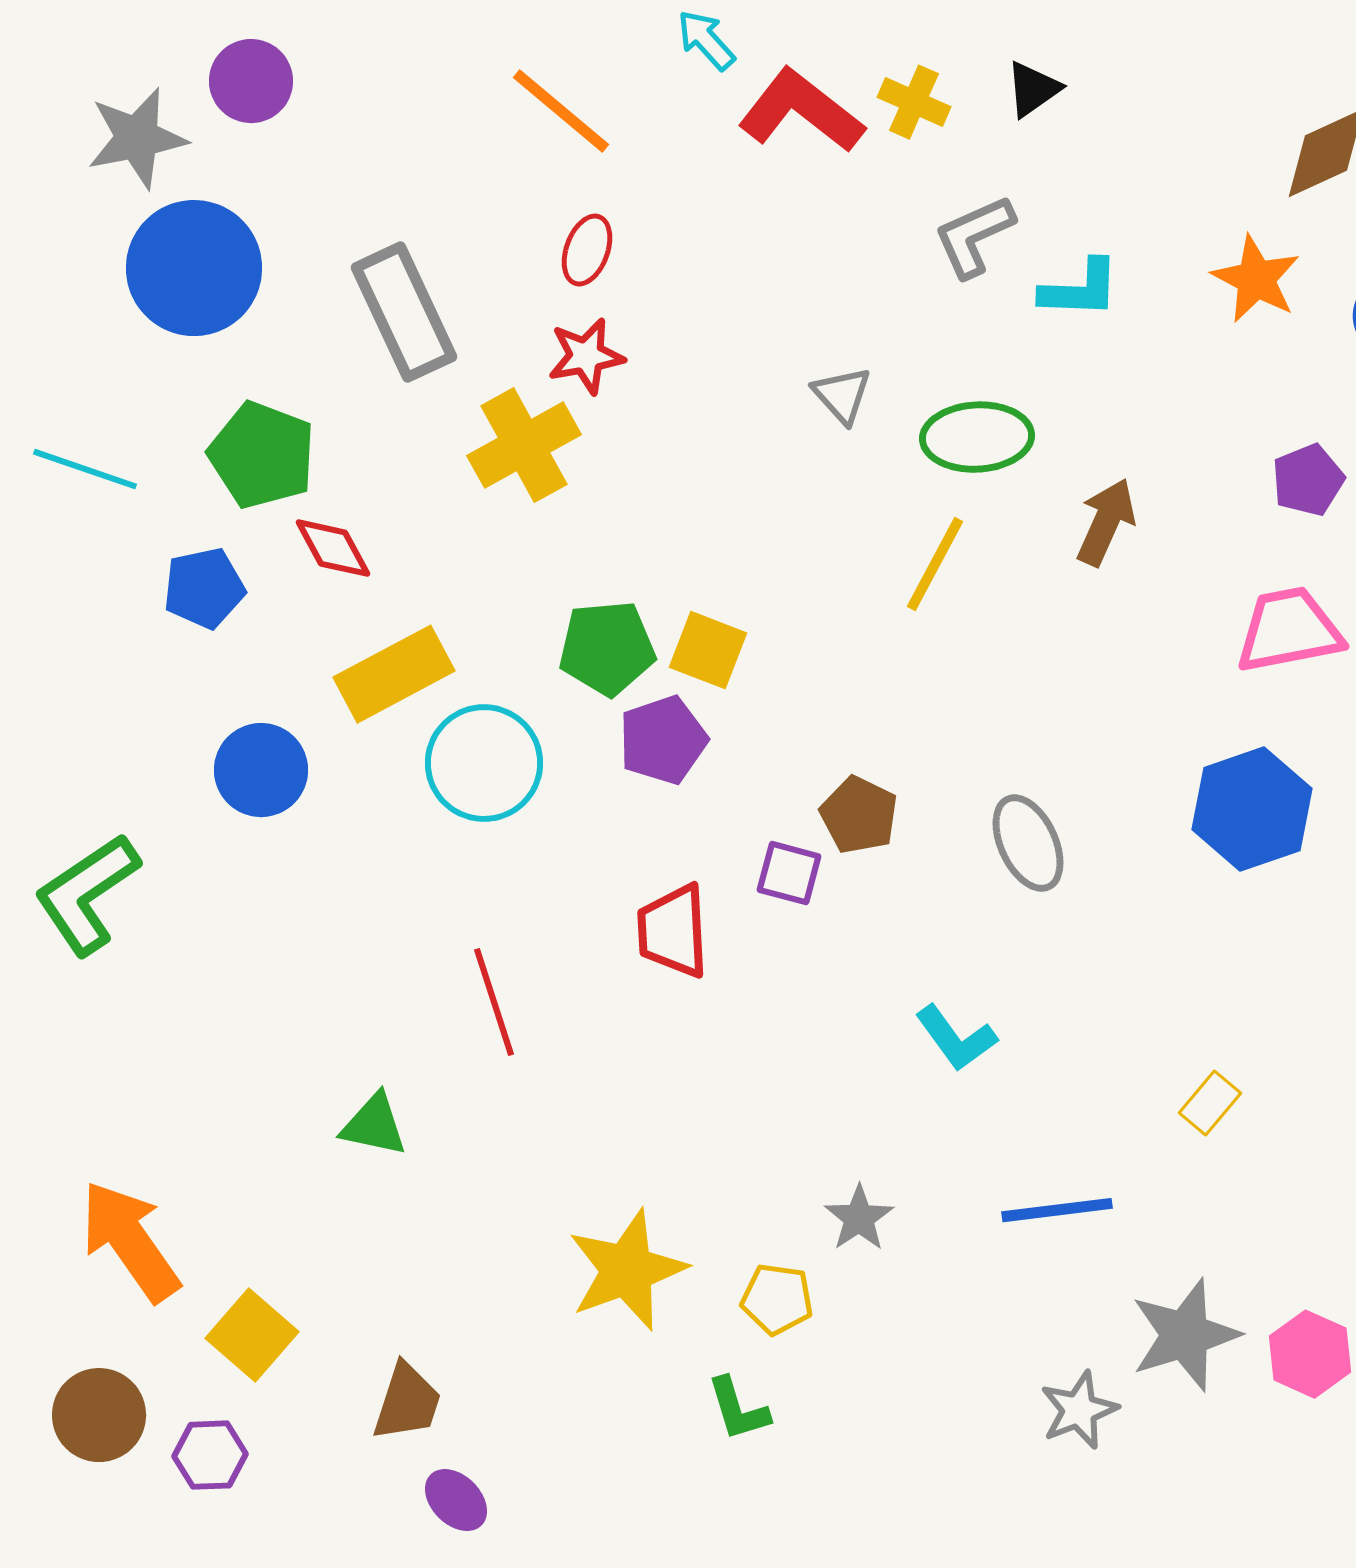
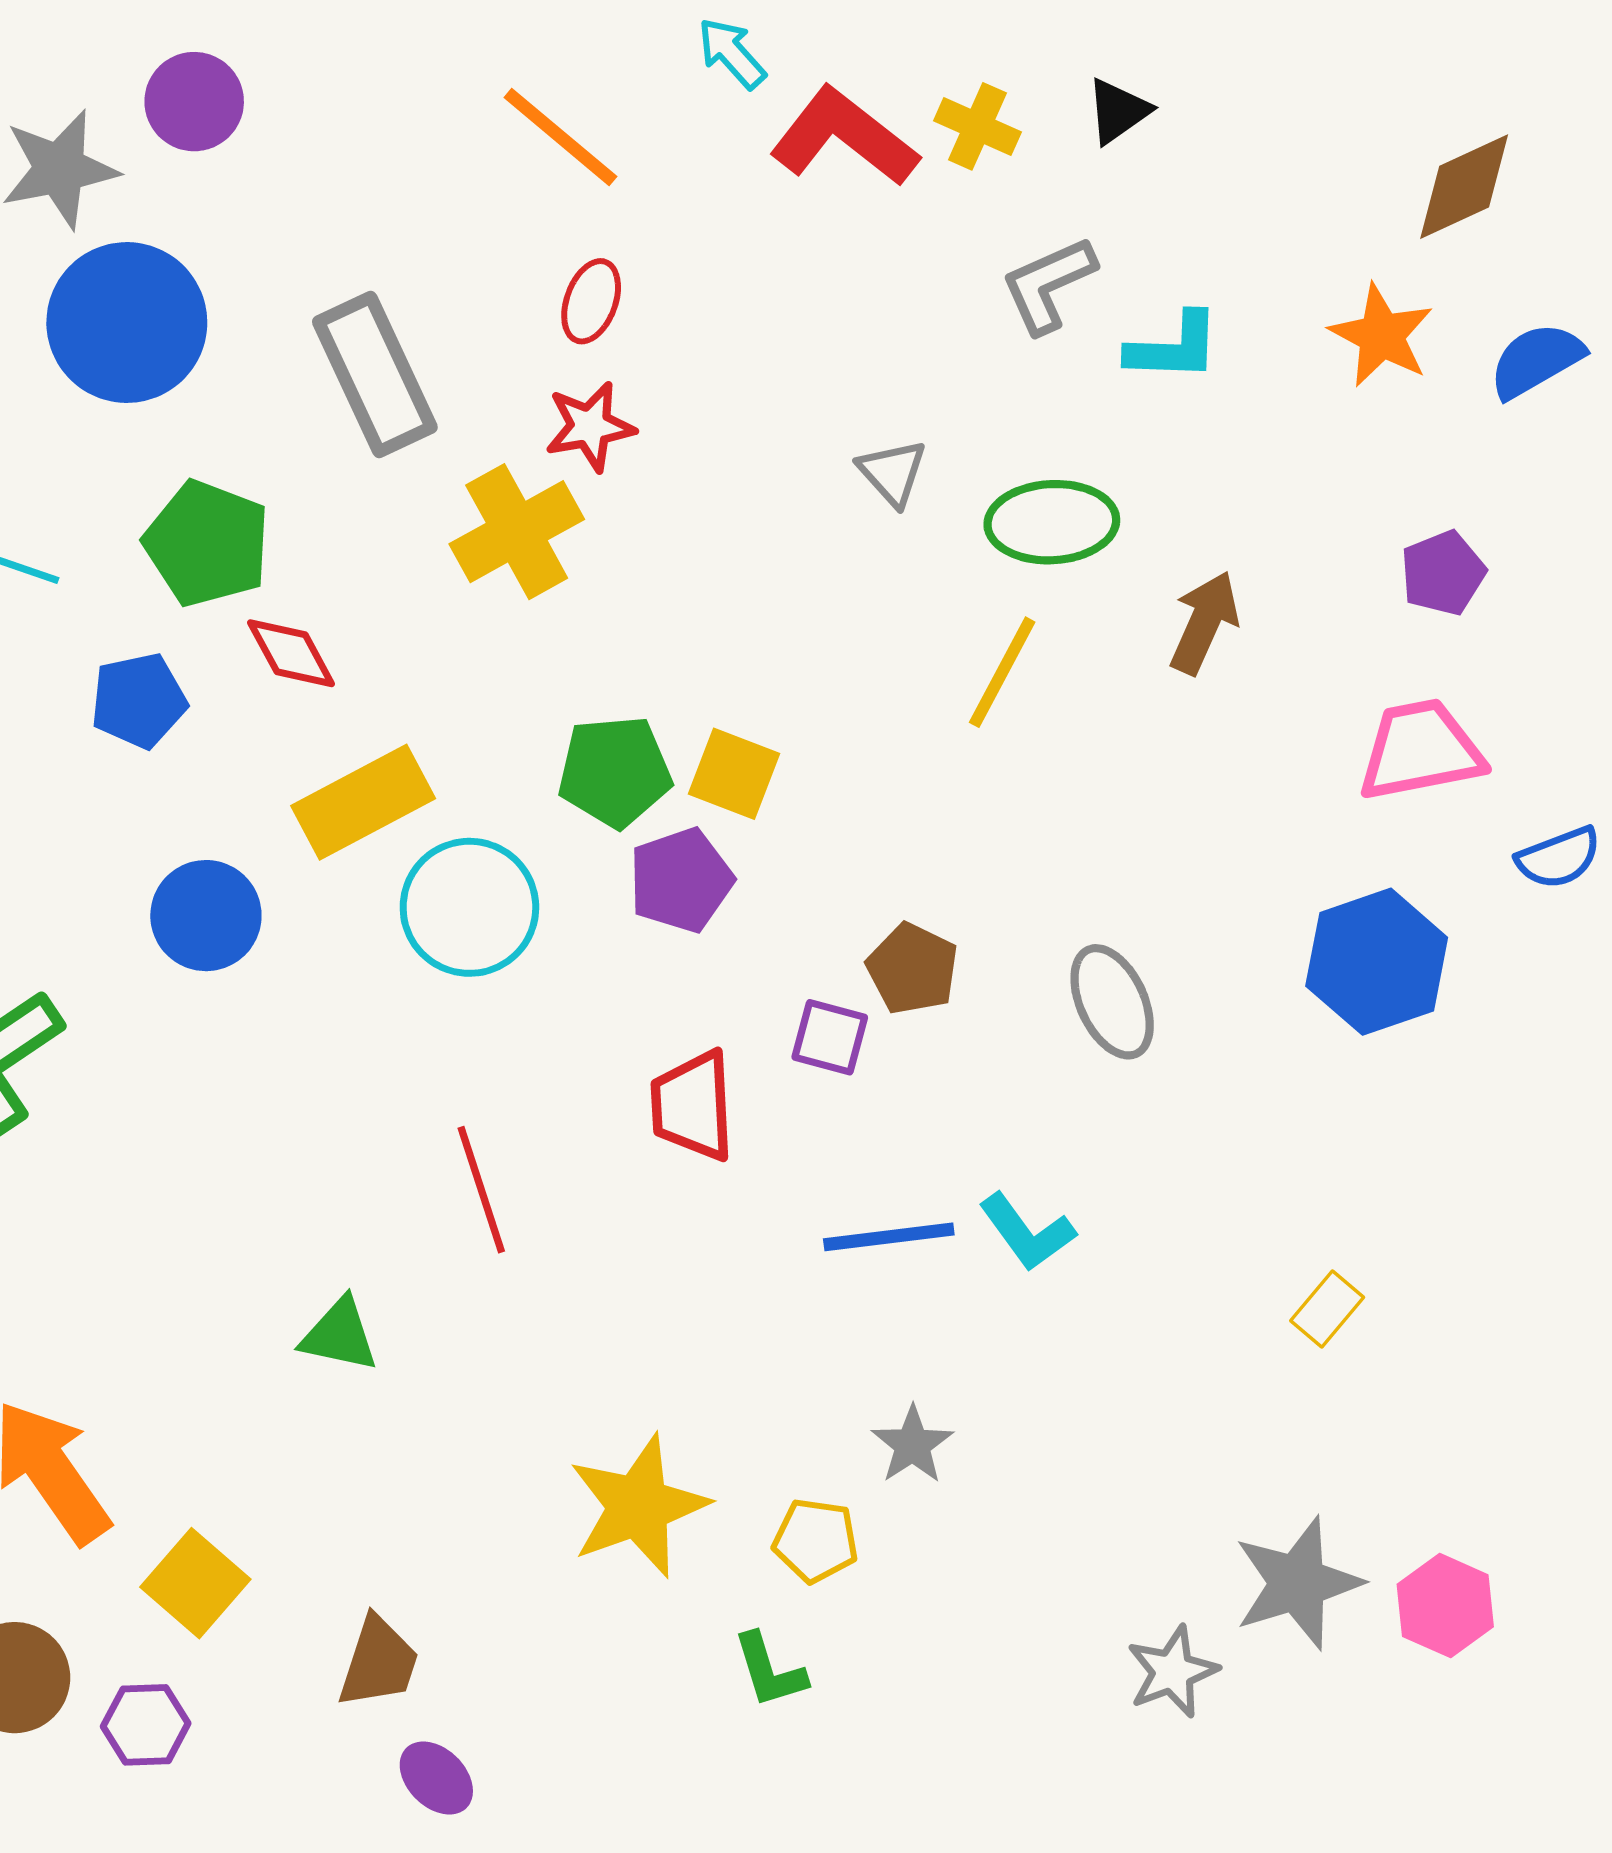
blue line: (1057, 1210) -> (889, 1237), moved

